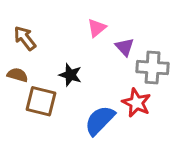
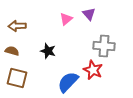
brown arrow: (25, 38) -> (17, 26), turned -54
purple triangle: (125, 47) -> (89, 14), moved
brown square: (41, 101) -> (17, 78), moved

